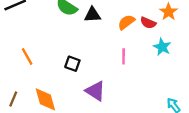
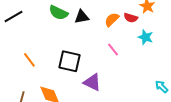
pink line: (124, 56) -> (113, 50), turned -32
black square: (72, 64) -> (69, 61), size x1.6

